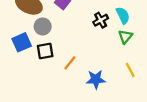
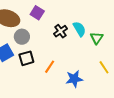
cyan semicircle: (123, 15) -> (79, 29), moved
black cross: (101, 20) -> (61, 31), moved

